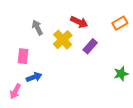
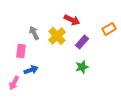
orange rectangle: (120, 23) -> (109, 29), moved
gray arrow: (37, 28) -> (34, 33), moved
green star: (121, 74) -> (82, 67), moved

